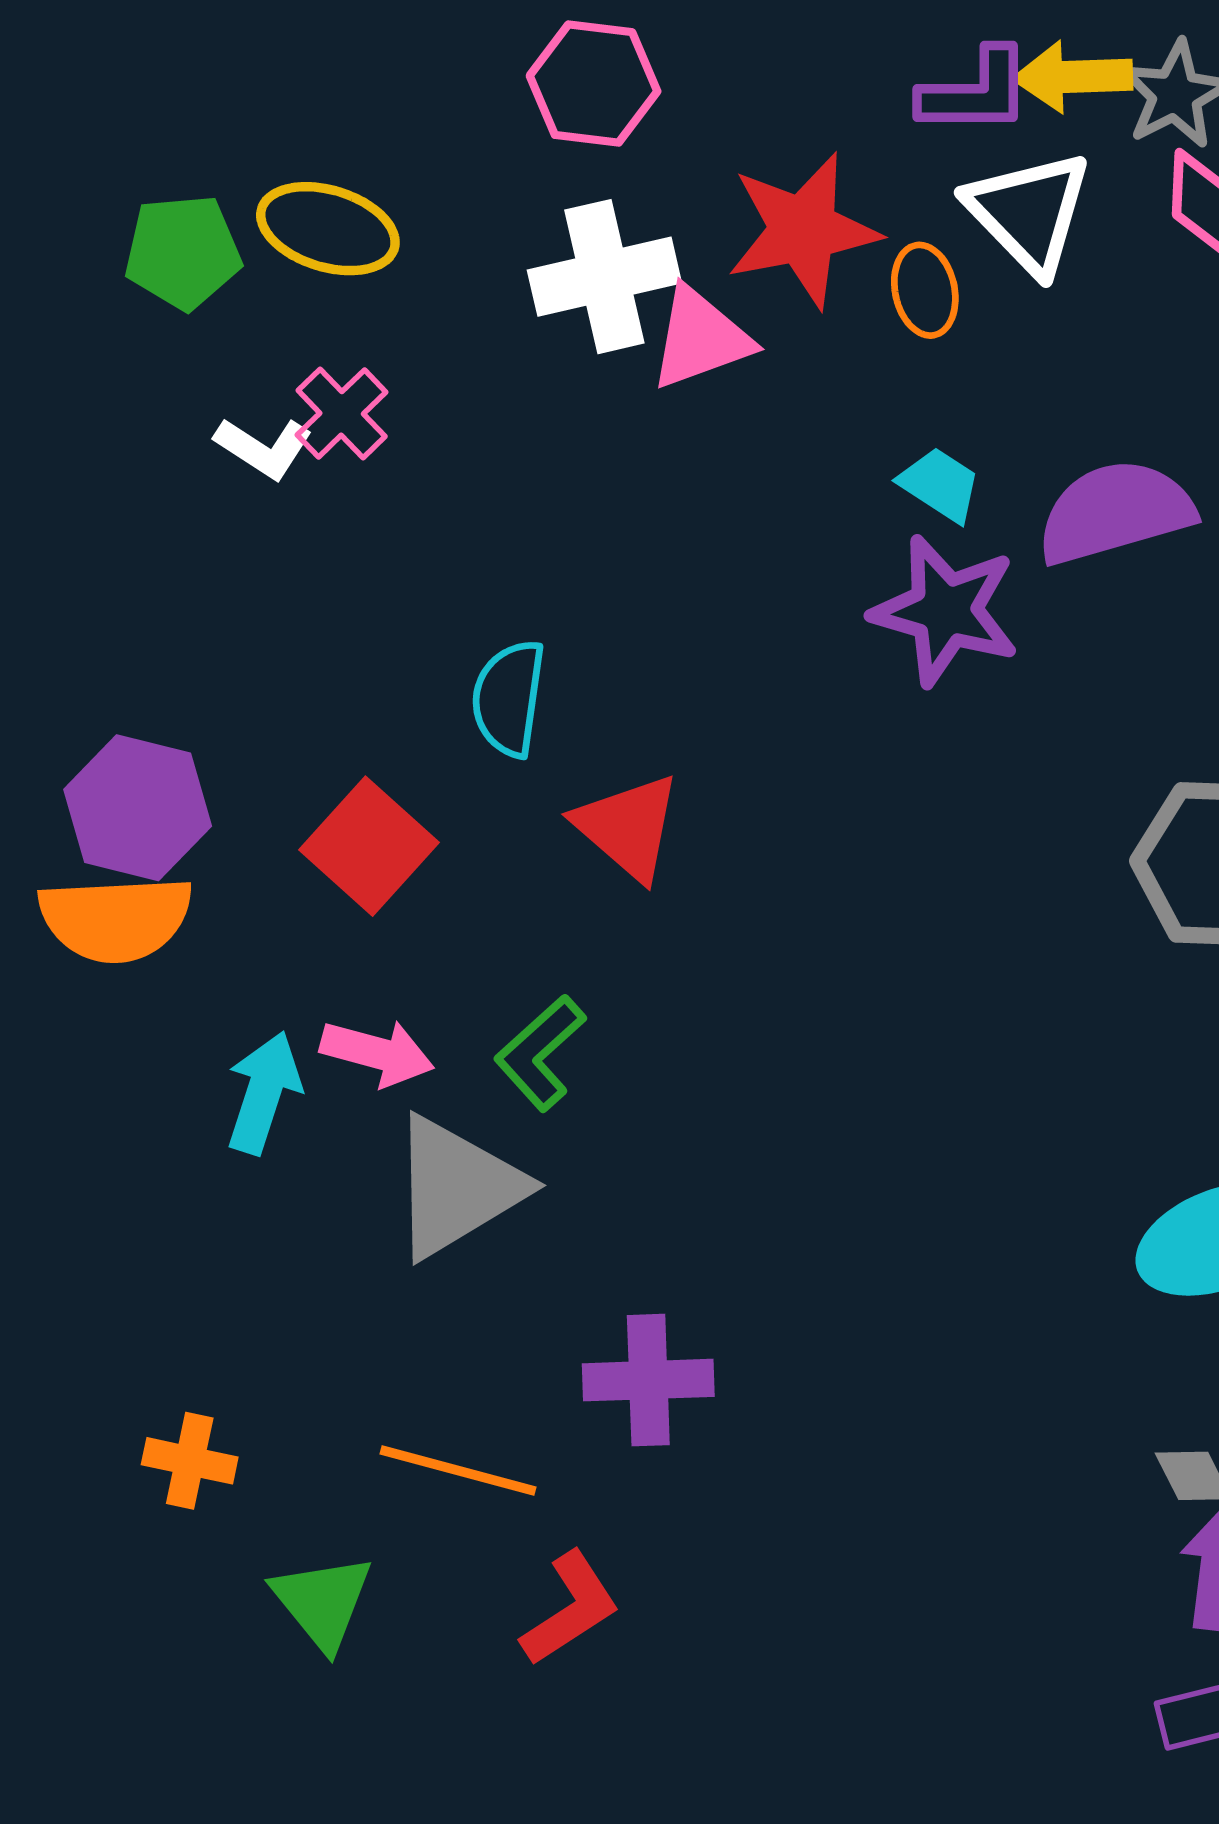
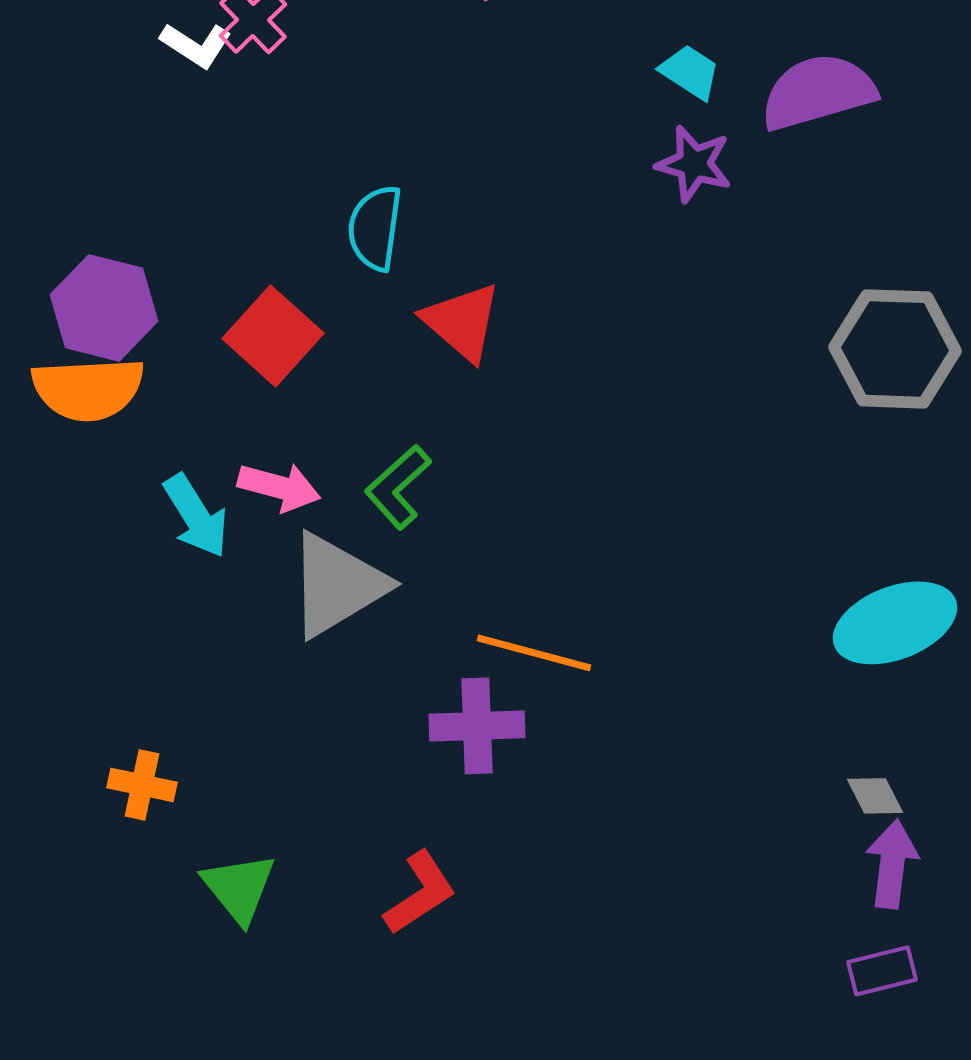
purple star: (945, 611) -> (694, 164), size x0.7
cyan arrow: (264, 1093) -> (196, 516), turned 130
orange line: (458, 1470) -> (534, 653), moved

